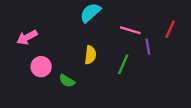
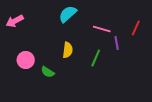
pink arrow: (27, 37) -> (15, 21), moved

